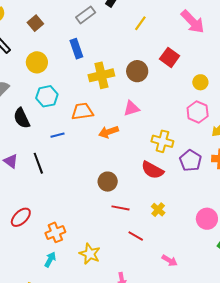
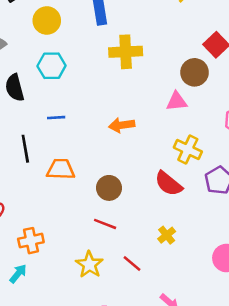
brown circle: (137, 71) -> (195, 72), moved
pink triangle: (131, 108) -> (177, 101), moved
orange trapezoid: (82, 111) -> (61, 169), moved
red line: (121, 208) -> (105, 224), moved
yellow star: (90, 254) -> (89, 265), moved

